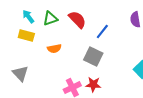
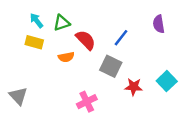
red semicircle: (77, 20) -> (86, 40), moved
gray triangle: (20, 74) -> (18, 96), moved
red star: (93, 84) -> (134, 87), moved

